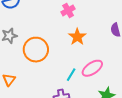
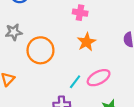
pink cross: (68, 10) -> (80, 13), turned 32

